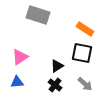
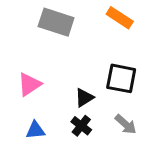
orange rectangle: (85, 29) -> (120, 18), moved
blue triangle: (17, 82) -> (35, 130), moved

